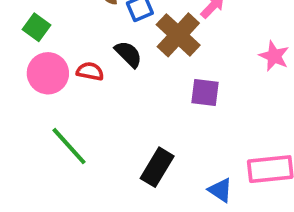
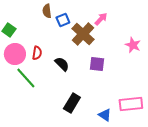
black semicircle: (128, 54) -> (62, 64), moved
red semicircle: (90, 71) -> (37, 53), turned 88
green line: (69, 146) -> (26, 78), moved

